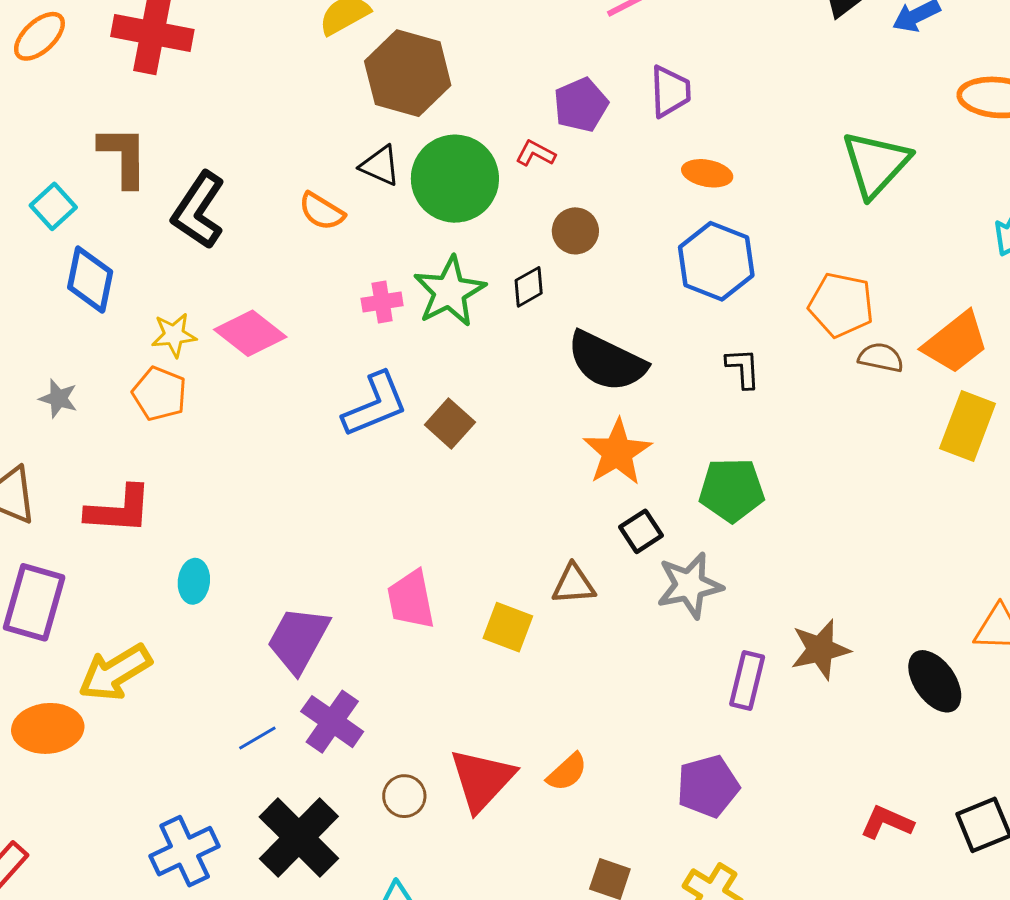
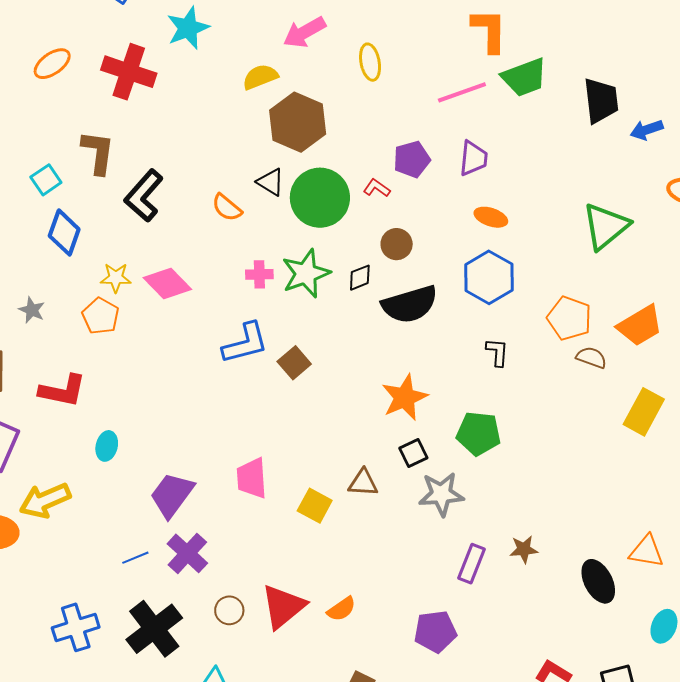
orange trapezoid: (956, 343) -> (640, 326), moved
black semicircle: (607, 361) -> (410, 304), moved, turned -50
brown star: (820, 649) -> (524, 549), size x0.7

